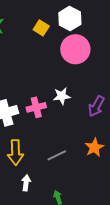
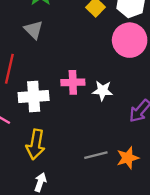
pink cross: (36, 107) -> (73, 82), moved
gray line: (57, 155) -> (96, 155), moved

